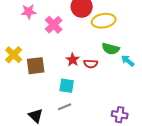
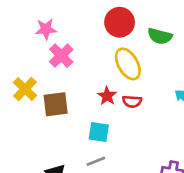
yellow ellipse: (104, 21) -> (128, 64), moved, turned 70
pink cross: (54, 25) -> (61, 56), moved
green semicircle: (111, 49) -> (160, 36), moved

